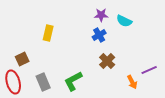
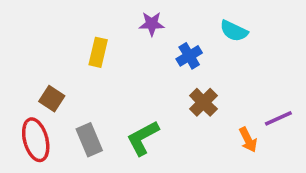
purple star: (101, 15) -> (152, 24), moved
brown square: (22, 59) -> (52, 99), turned -32

